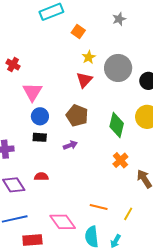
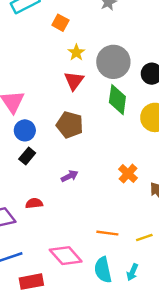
green diamond: (117, 125) -> (117, 100), moved
black rectangle: (40, 137) -> (27, 156), turned -48
purple arrow: (70, 145) -> (70, 176), moved
yellow line: (128, 214) -> (144, 238), turned 48

